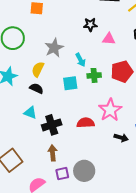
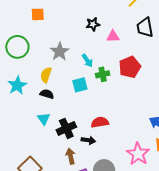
pink star: (110, 110) -> (138, 154), moved
cyan triangle: (30, 113) -> (44, 119), turned 40
black arrow: (121, 138) -> (88, 140), moved

